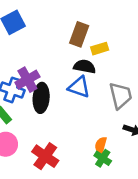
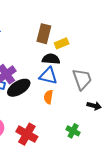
black ellipse: (41, 98) -> (19, 88), turned 60
orange semicircle: (101, 145) -> (48, 97), moved

